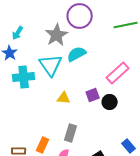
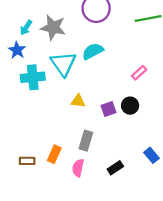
gray star: (57, 35) -> (53, 28), moved, turned -30
pink rectangle: (118, 73) -> (139, 73), size x0.6
purple square: (93, 95) -> (109, 109), moved

